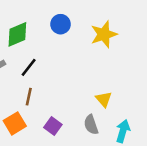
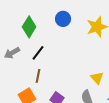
green diamond: (17, 34) -> (29, 27), turned -35

